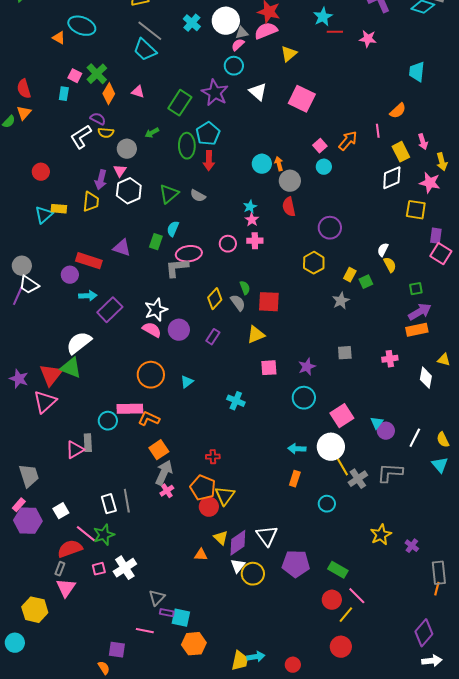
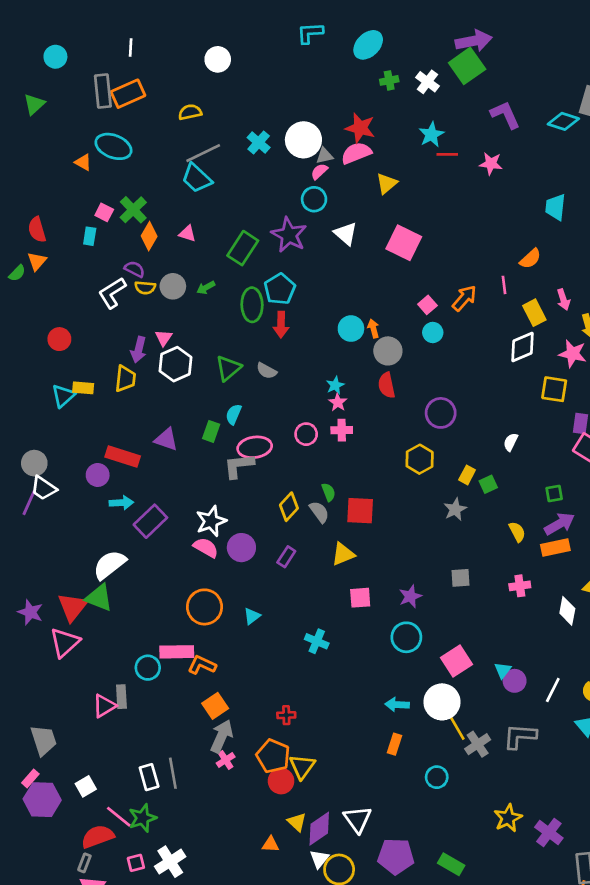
gray line: (150, 31) -> (203, 153), turned -64
gray circle: (127, 149) -> (173, 286), moved
yellow semicircle: (390, 265) -> (517, 532), moved
purple cross: (412, 546) -> (549, 833), size x1.5

